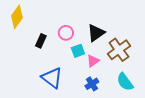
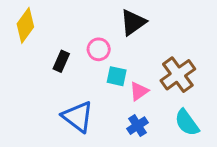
black triangle: (96, 33) -> (133, 22), moved
cyan square: (78, 51) -> (117, 76), turned 32

